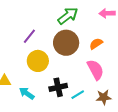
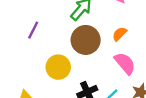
purple line: (29, 36) -> (33, 30), moved

